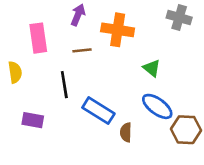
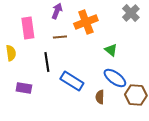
gray cross: (179, 18) -> (131, 13), turned 30
orange cross: (118, 30) -> (86, 22), turned -30
brown semicircle: (126, 132) -> (100, 97), moved

